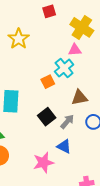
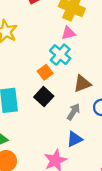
black square: (47, 117) -> (44, 97), moved
blue triangle: (64, 146) -> (75, 139), turned -42

